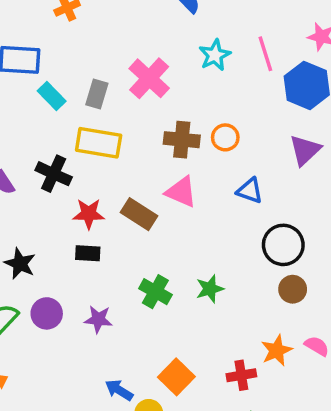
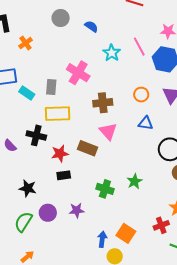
orange circle: (225, 137) -> (141, 95), moved
pink triangle: (181, 192) -> (108, 131), turned 36
blue arrow: (119, 390) -> (102, 239), moved, turned 77

